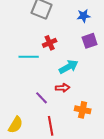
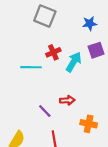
cyan arrow: (69, 67) -> (74, 62), moved, turned -30

